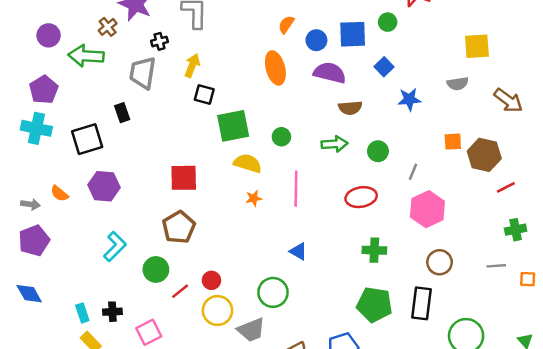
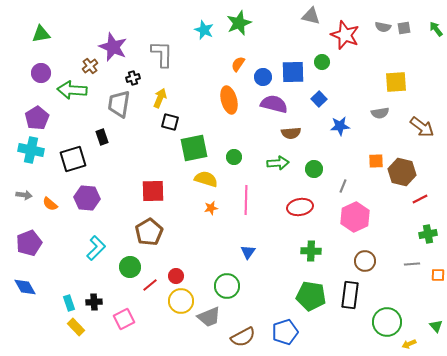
gray arrow: (30, 204) -> (24, 195), moved
blue triangle: (298, 251) -> (248, 252), turned 35

